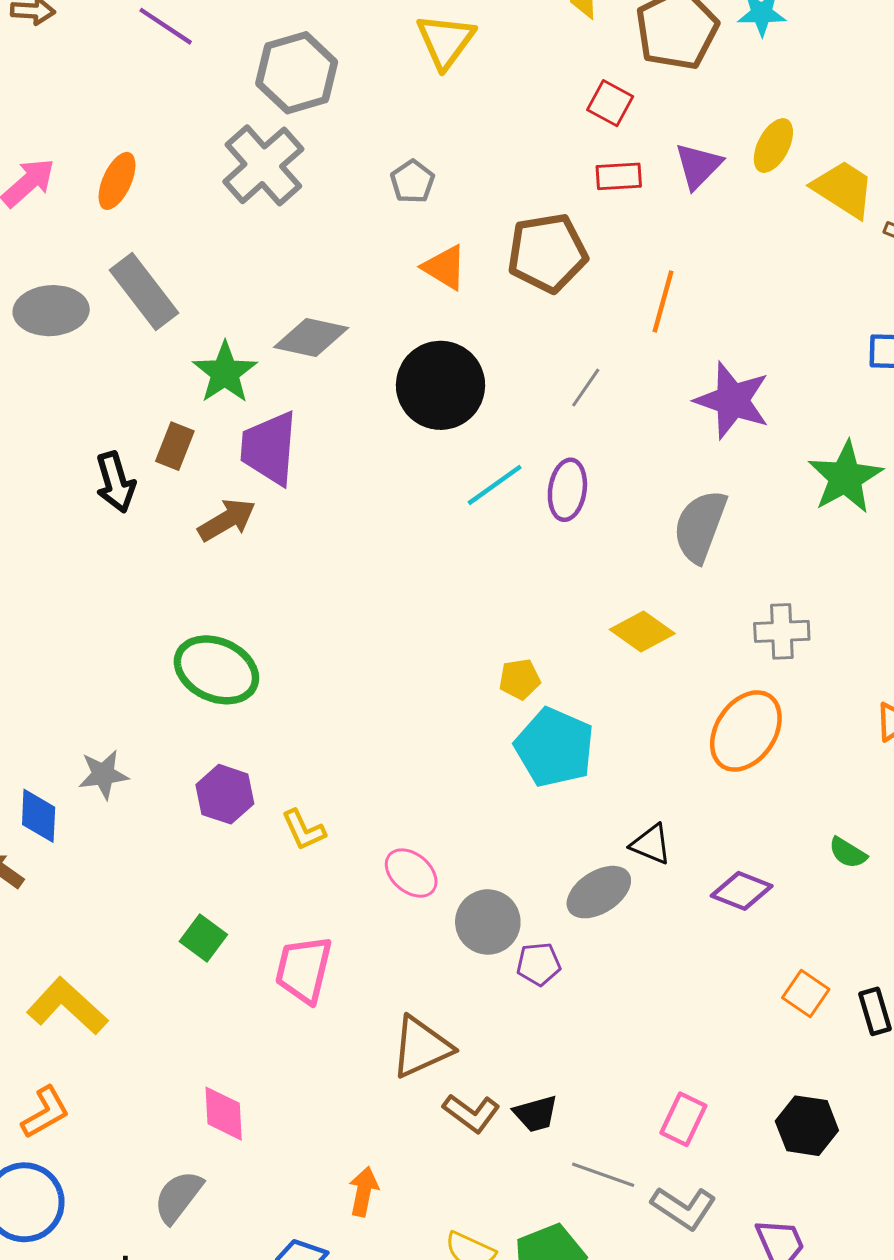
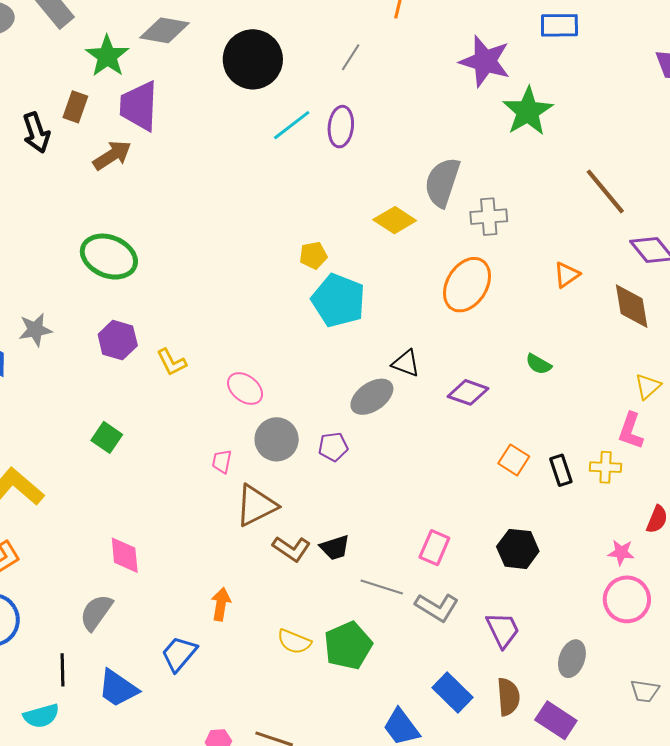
purple star: (732, 400) -> (485, 61), moved
gray semicircle: (700, 526) -> (442, 182), moved
gray circle: (488, 922) -> (277, 439), moved
pink trapezoid: (304, 969) -> (222, 461), moved, size x0.5

